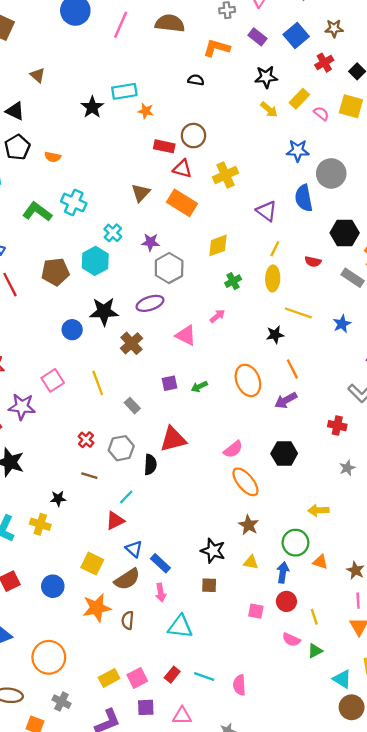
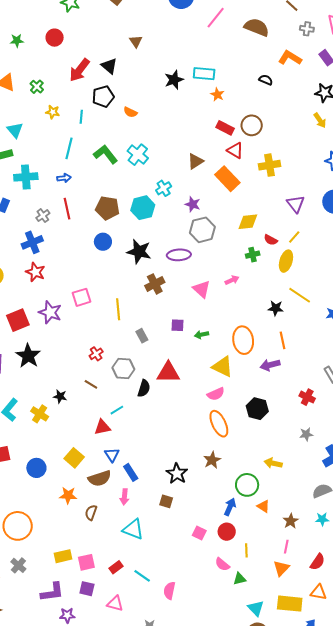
red semicircle: (313, 262) -> (271, 240), moved
blue circle: (72, 330) -> (103, 242), moved
yellow triangle: (251, 562) -> (222, 367), moved, size x1.6
orange star: (97, 608) -> (68, 495), size x0.7

